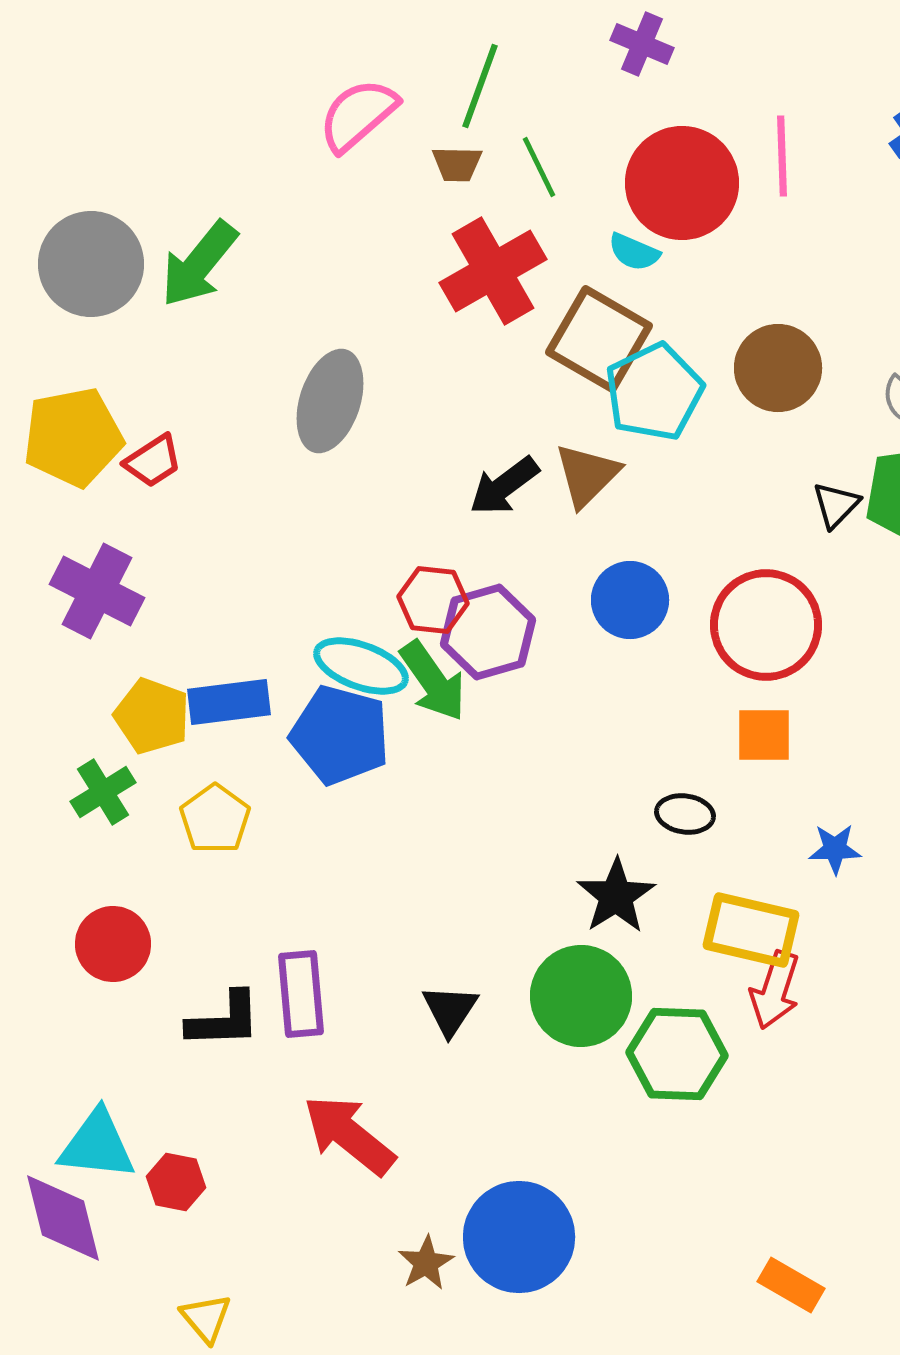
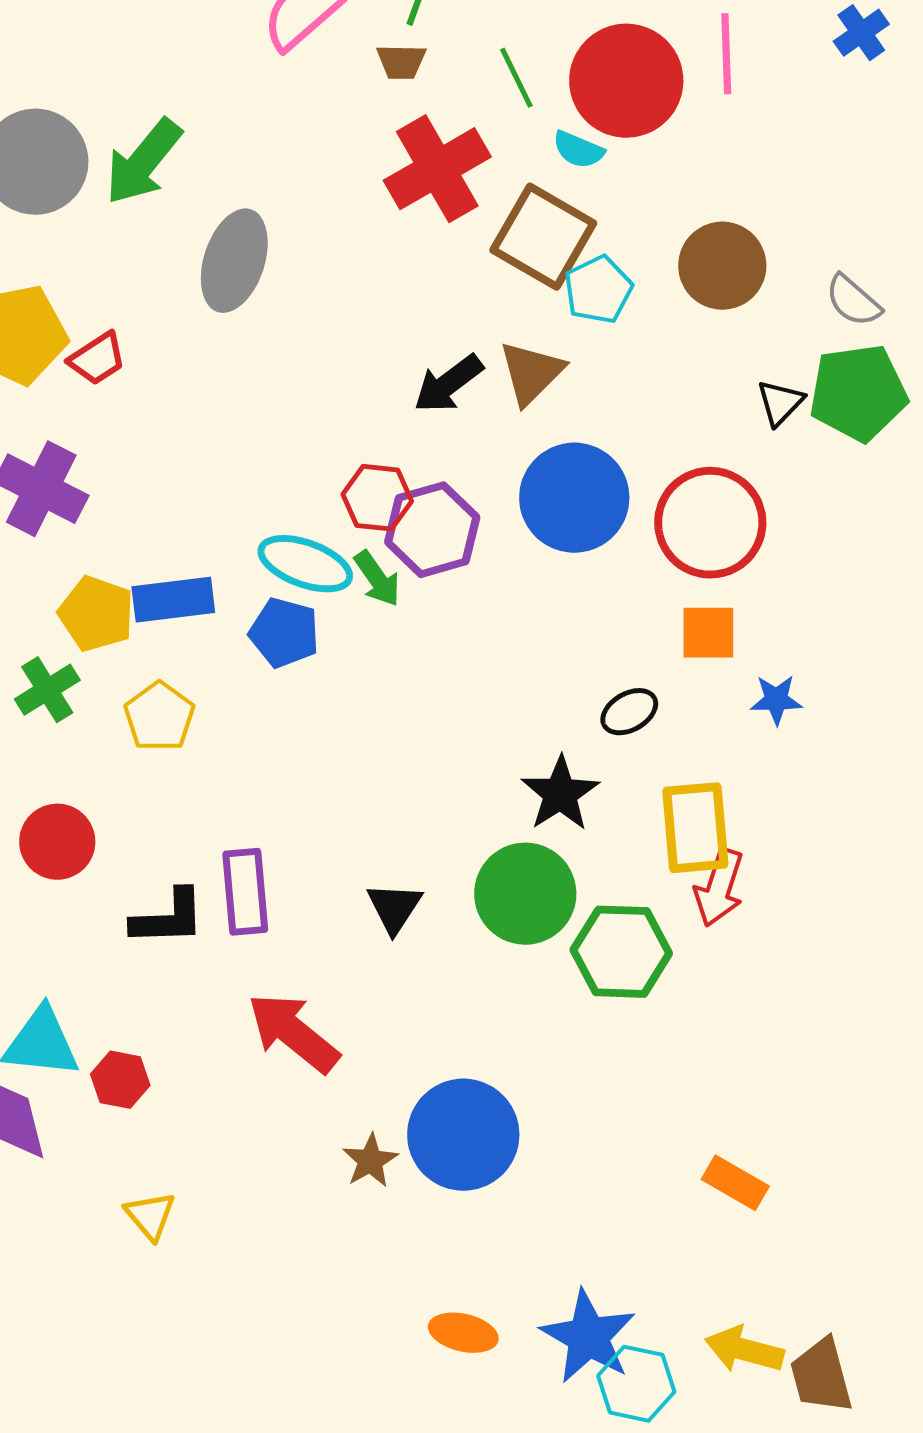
green line: (539, 167) -> (516, 78), moved
cyan pentagon: (654, 392) -> (598, 290), size x0.7
gray ellipse: (330, 401) -> (234, 261), moved
blue circle: (630, 600) -> (574, 498), size x1.4
green arrow: (433, 681) -> (377, 579), size x0.7
blue pentagon: (340, 735) -> (284, 633), size x0.7
black ellipse: (685, 814) -> (629, 712), turned -38
blue star: (835, 849) -> (776, 700), moved
yellow rectangle: (751, 930) -> (695, 828), turned 72

